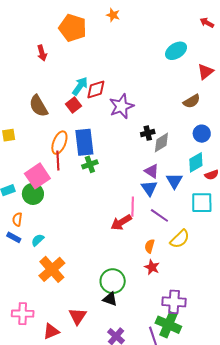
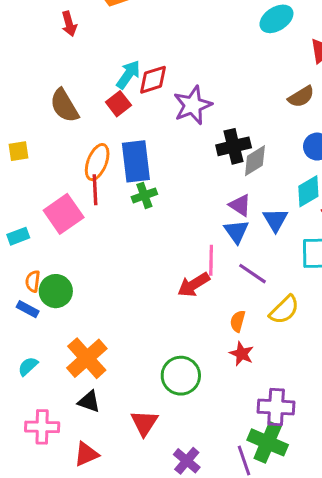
black cross: (148, 133) -> (234, 146), size x1.5
green circle: (33, 194) -> (56, 291), moved
cyan semicircle: (38, 240) -> (28, 366), moved
black triangle: (110, 299) -> (89, 402), moved
red triangle: (78, 316) -> (144, 423), moved

